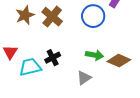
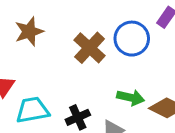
brown cross: (52, 17) -> (90, 48), moved
black cross: (53, 58) -> (78, 117), moved

